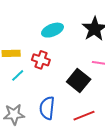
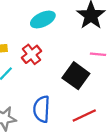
red cross: (41, 60) -> (32, 54), turned 36

